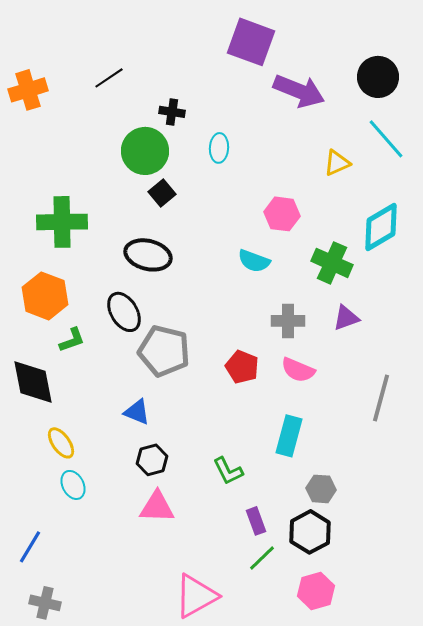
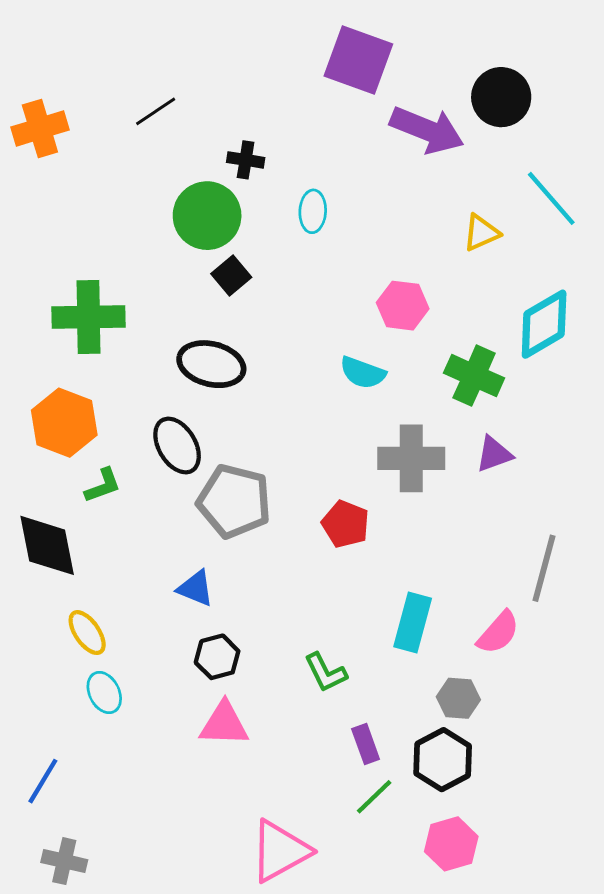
black circle: (378, 77) -> (501, 97), moved
gray cross: (288, 321) -> (411, 458), size x1.4
pink semicircle: (298, 370) -> (498, 633), moved, turned -72

